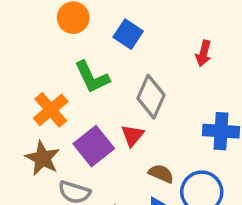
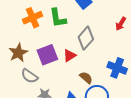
orange cross: (51, 110) -> (32, 18), moved
brown semicircle: (161, 174) -> (86, 78), moved

